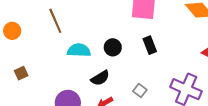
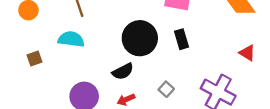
black circle: (113, 47) -> (140, 38), size x1.8
cyan semicircle: (79, 50) -> (71, 39), moved

